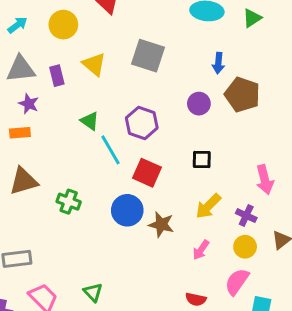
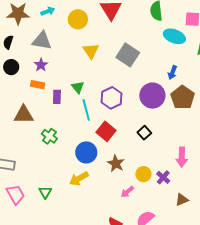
purple rectangle: (57, 76) -> (57, 97), moved
purple circle: (199, 104) -> (152, 96), size x1.6
orange rectangle: (20, 133) -> (38, 85), moved
black square: (202, 160) -> (144, 133), turned 32
yellow arrow: (208, 206) -> (79, 179), moved
brown star: (161, 224) -> (116, 163), moved
yellow circle: (245, 247) -> (143, 174), moved
green triangle: (93, 292) -> (45, 192), moved

